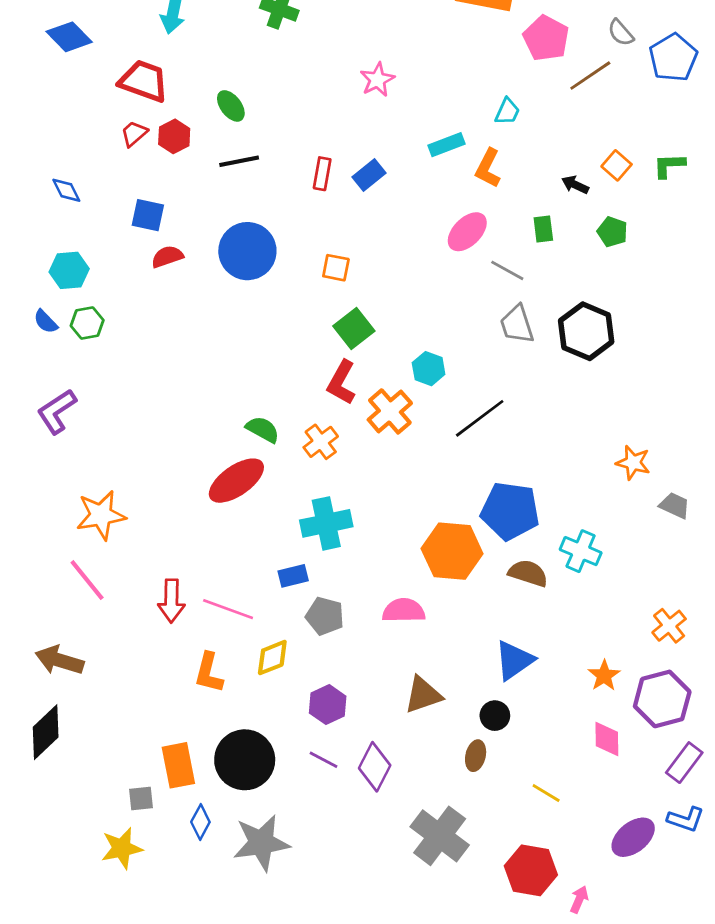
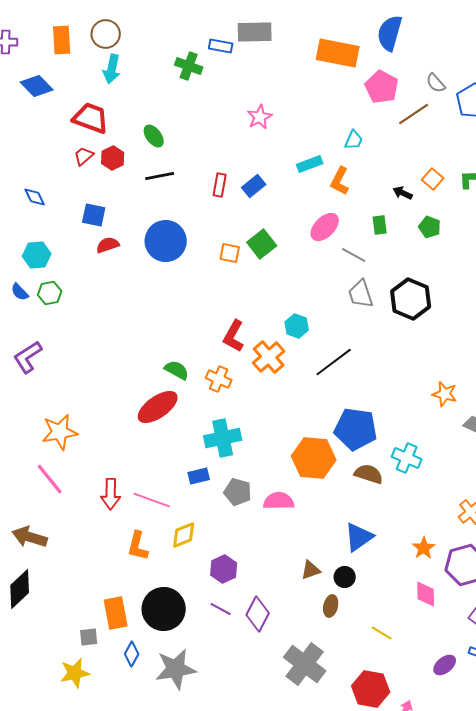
green square: (354, 329) -> (262, 244), moved
orange cross: (321, 442) -> (219, 379), turned -30
gray pentagon: (325, 616) -> (238, 492), moved
brown triangle: (423, 695) -> (311, 570), moved, size x0.7
purple ellipse: (633, 837) -> (445, 665), size x0.7

